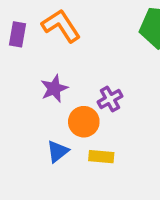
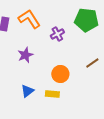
purple cross: (110, 99) -> (57, 34), moved
orange circle: (84, 122) -> (60, 74), moved

